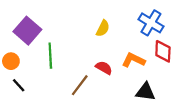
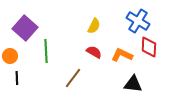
red semicircle: (104, 68) -> (94, 52), moved
black line: (19, 85) -> (17, 78), turned 40

